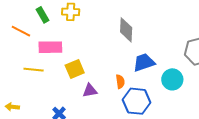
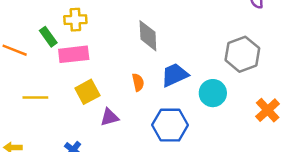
green rectangle: (43, 15) -> (48, 37), moved
pink rectangle: (50, 47) -> (74, 54), moved
orange semicircle: (120, 82) -> (138, 82), moved

